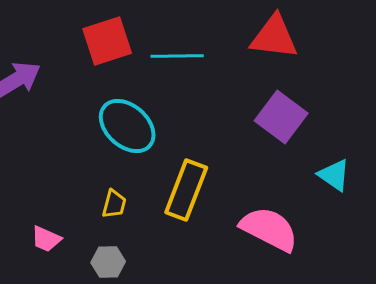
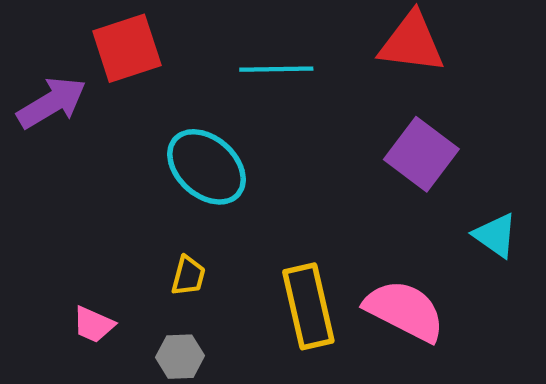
red square: (107, 41) -> (127, 48), moved
yellow rectangle: (186, 190) -> (308, 306), moved, turned -34

